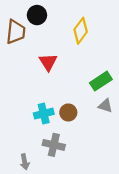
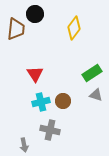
red triangle: (48, 62) -> (35, 74), moved

